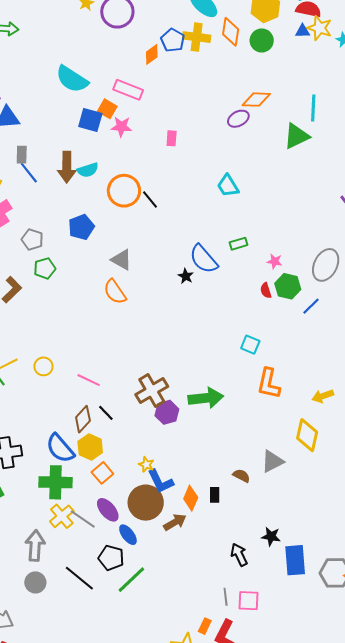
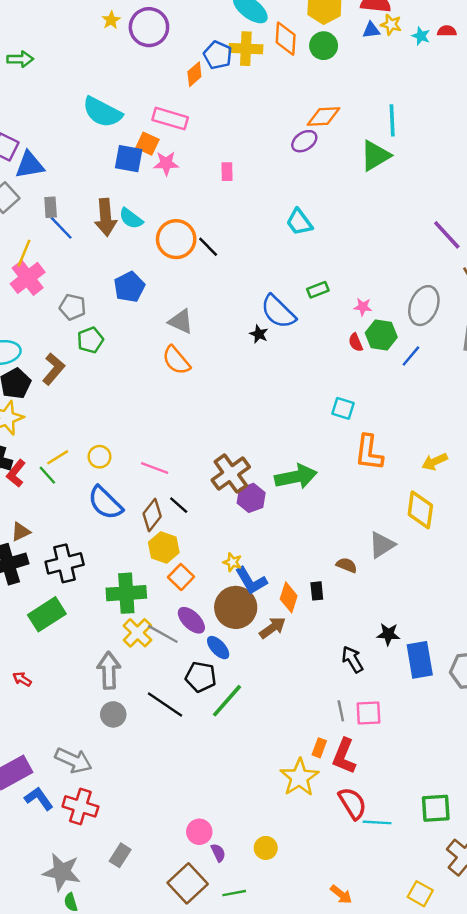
yellow star: (320, 28) -> (391, 25), size x0.7
cyan semicircle: (88, 170) -> (131, 218), turned 60
blue semicircle: (60, 448) -> (105, 503), moved

